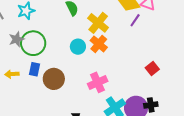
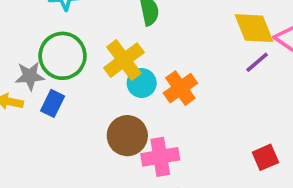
yellow cross: (98, 23) -> (124, 60), moved
gray star: (17, 39) -> (30, 76), moved
brown circle: (54, 79) -> (127, 136), moved

